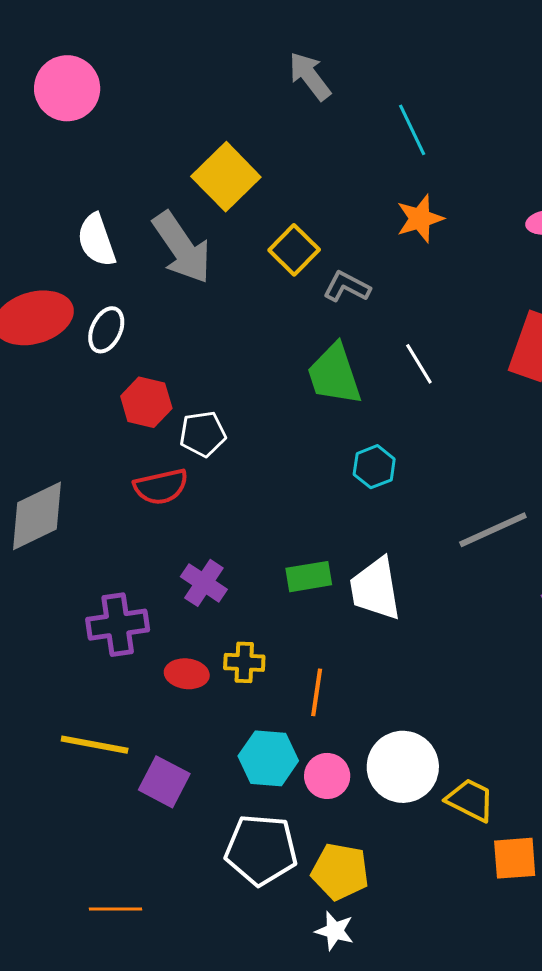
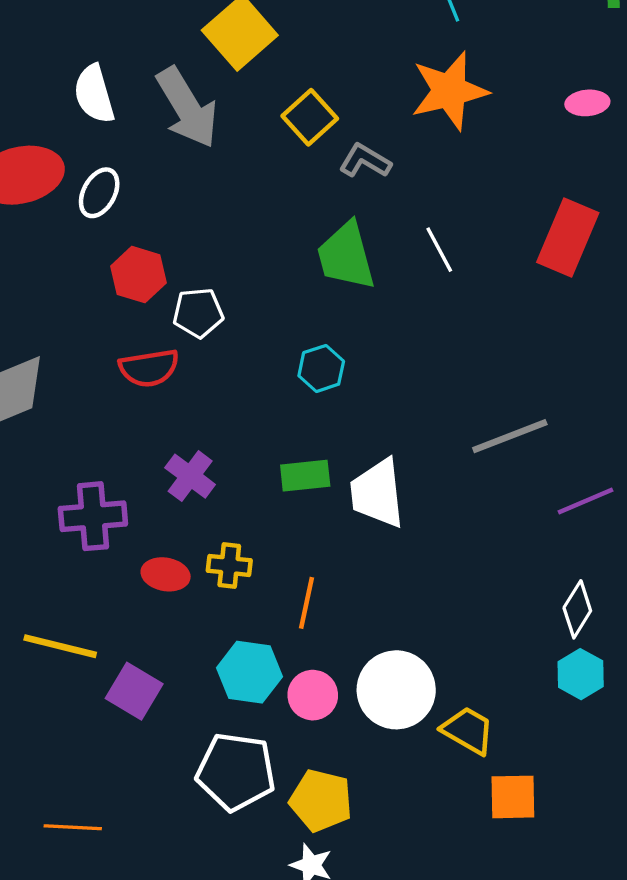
orange star: (420, 219) -> (449, 91), size x1.5
cyan hexagon: (374, 467) -> (321, 368), moved

